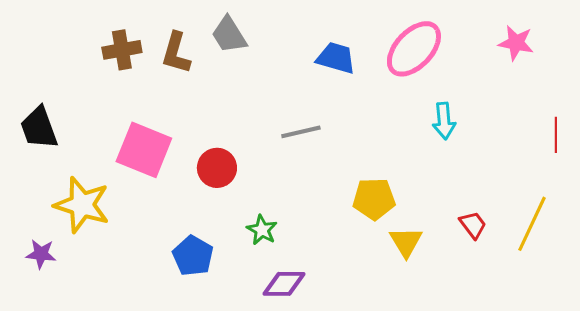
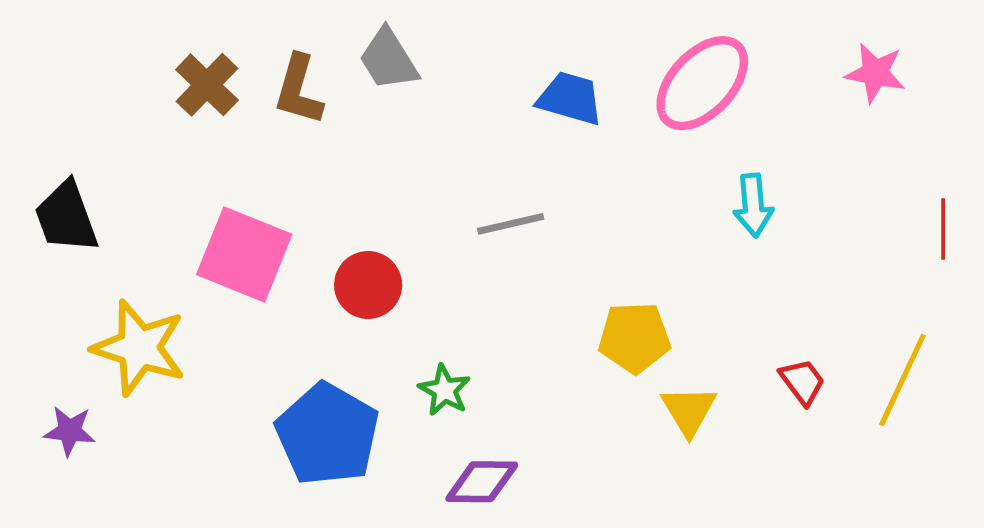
brown cross: (122, 50) -> (207, 85), turned -36
blue pentagon: (193, 256) -> (327, 434), size x1.5

